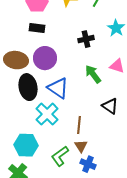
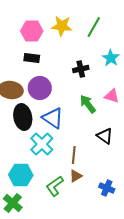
brown triangle: (81, 146) -> (76, 176), turned 32
blue cross: (88, 164) -> (107, 188), moved

